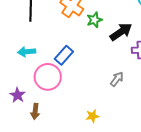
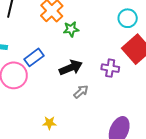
black arrow: (121, 32) -> (71, 68), moved

